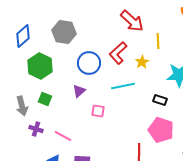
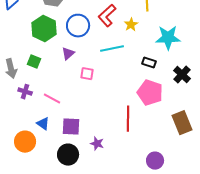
green hexagon: (40, 66) -> (44, 29), moved

